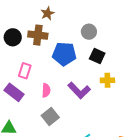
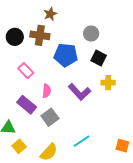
pink rectangle: (25, 71) -> (26, 71), turned -63
purple rectangle: (14, 92) -> (27, 105), moved

